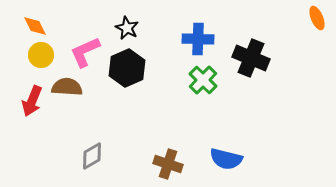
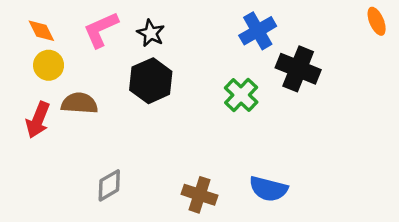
blue cross: (198, 39) -> (258, 31), moved, turned -32
pink L-shape: (85, 52) -> (101, 30), moved

